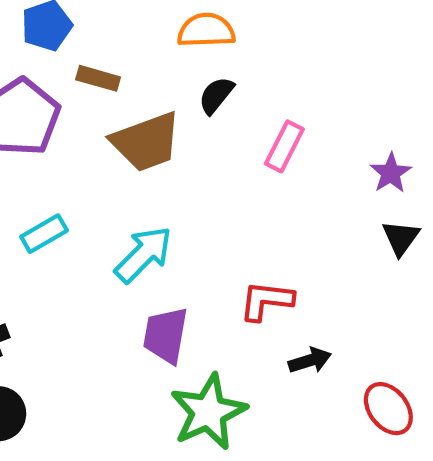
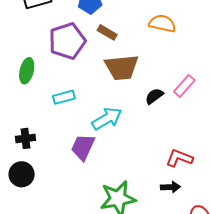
black semicircle: (216, 95) -> (154, 96), moved
red L-shape: (266, 301) -> (179, 158), moved
purple trapezoid: (166, 335) -> (83, 147), moved

